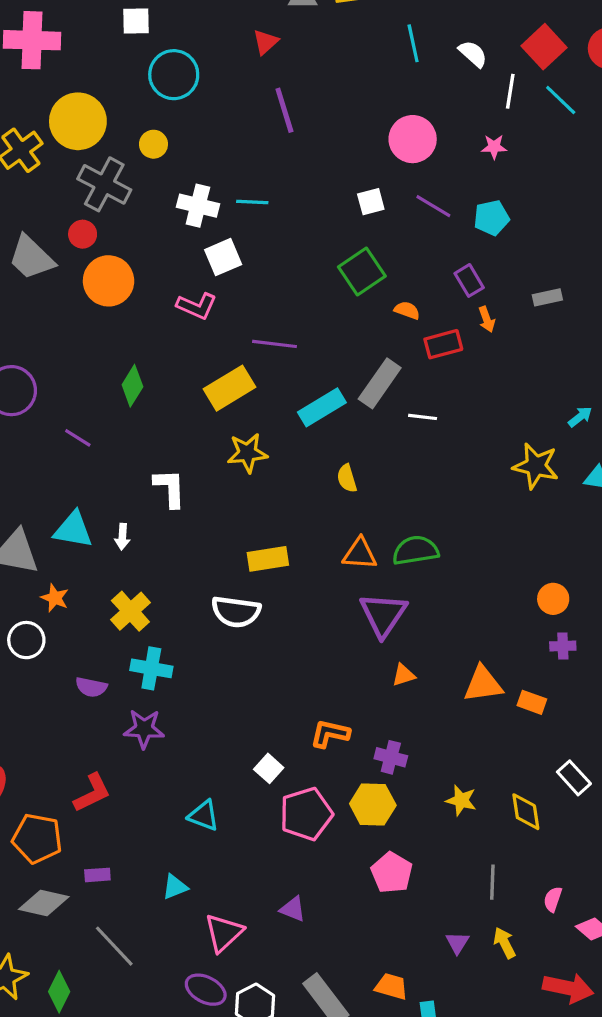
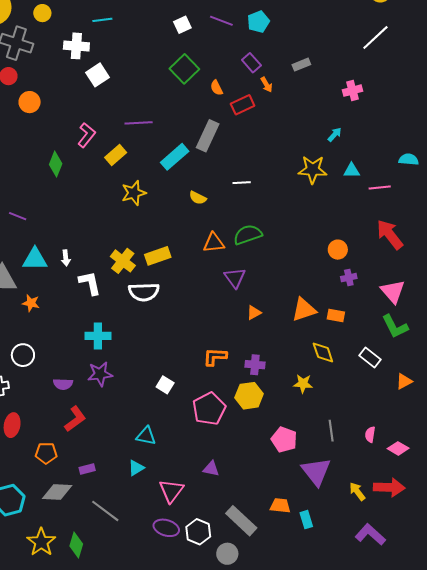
cyan line: (252, 202) -> (102, 20), moved
orange circle: (109, 281) -> (30, 102), size x0.7
pink L-shape: (197, 306) -> (87, 135), moved, turned -65
orange semicircle: (407, 310) -> (216, 88), turned -126
yellow rectangle: (229, 388) -> (116, 155), size x0.7
white line: (423, 417) -> (242, 183), moved
purple line: (78, 438) -> (18, 216), moved
yellow semicircle: (347, 478) -> (198, 198), turned -36
white L-shape: (170, 488) -> (90, 283), moved
yellow cross: (130, 611) -> (123, 261), moved
purple triangle: (383, 615) -> (235, 278), size x0.7
white circle: (26, 640) -> (23, 355), moved
purple semicircle: (91, 687) -> (63, 384), moved
white square: (269, 768) -> (165, 385), moved
yellow diamond: (526, 812) -> (323, 353), moved
cyan triangle: (204, 816) -> (146, 436), moved
orange pentagon: (37, 838) -> (46, 453), size x0.7
pink pentagon: (392, 873) -> (284, 440), moved
purple triangle: (457, 943) -> (316, 472), size x2.0
yellow arrow: (505, 943) -> (357, 491), moved

